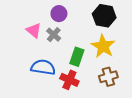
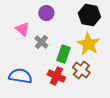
gray cross: (54, 35) -> (41, 42), moved
blue semicircle: (43, 67) -> (20, 76), moved
brown cross: (108, 77) -> (81, 70), moved, turned -36

